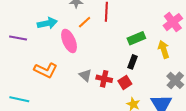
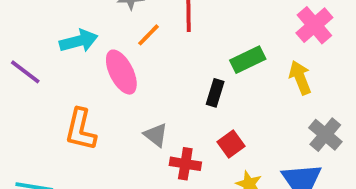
purple line: (18, 38) -> (25, 72), turned 30
black rectangle: (133, 62) -> (215, 93), moved
orange L-shape: (46, 70) -> (81, 130), turned 80
red cross: (104, 79) -> (185, 164), moved

